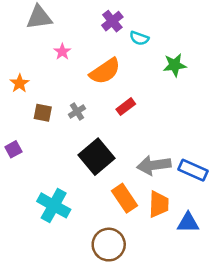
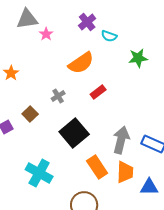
pink star: (62, 52) -> (46, 34), moved
brown square: (43, 113) -> (30, 114), moved, turned 35
gray arrow: (154, 165) -> (121, 140), turned 112

